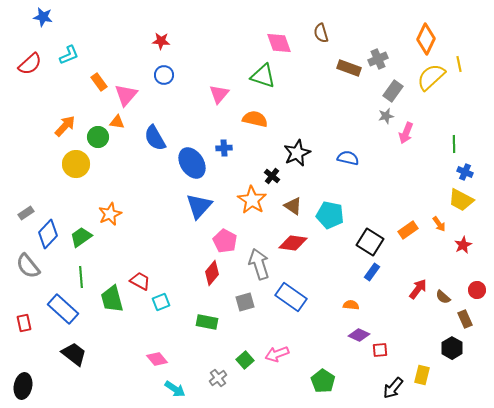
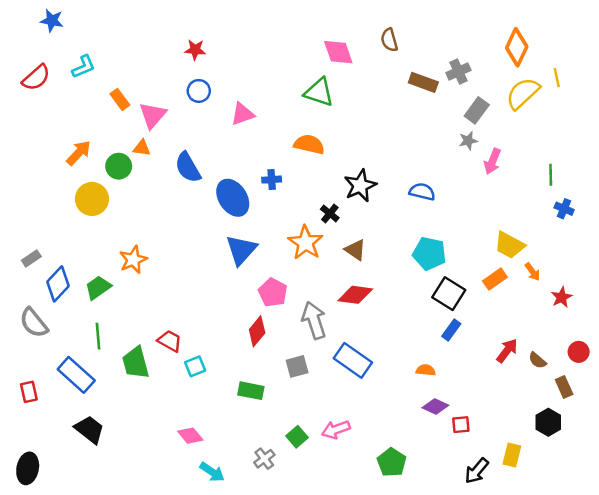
pink triangle: (219, 94) -> (242, 114), moved, turned 30
yellow trapezoid: (461, 200) -> (509, 245), moved
cyan pentagon: (330, 215) -> (429, 254), moved

